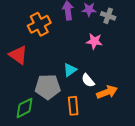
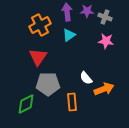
pink star: (94, 41) -> (106, 41), moved
red triangle: (18, 55) -> (38, 57), moved, turned 30
cyan triangle: (70, 70) -> (69, 35), moved

